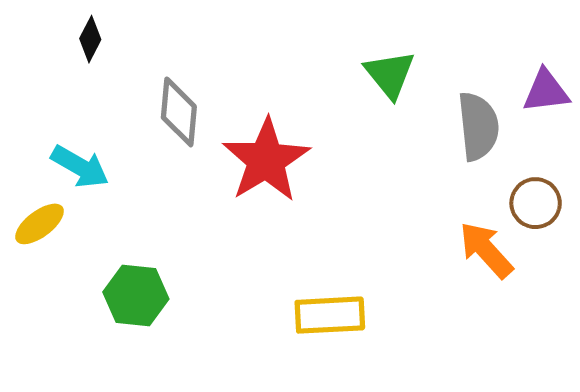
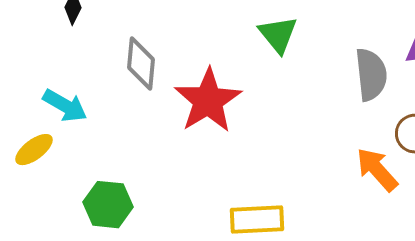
green triangle: (390, 74) -> (278, 35), moved

